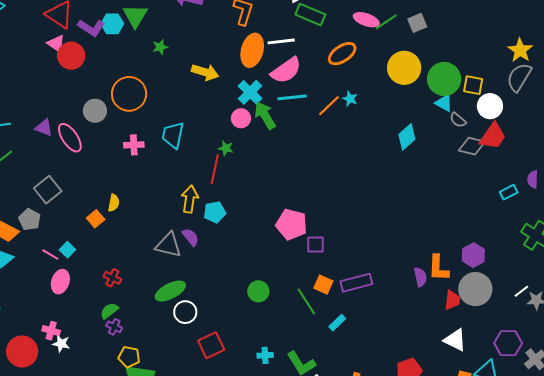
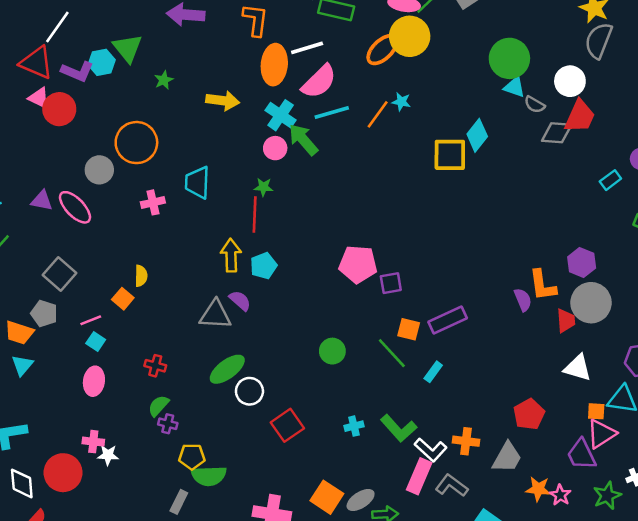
yellow circle: (404, 68) -> (410, 36), moved
yellow square: (473, 85) -> (450, 155), moved, size x1.4
pink line: (50, 255) -> (91, 320), moved, turned -42

